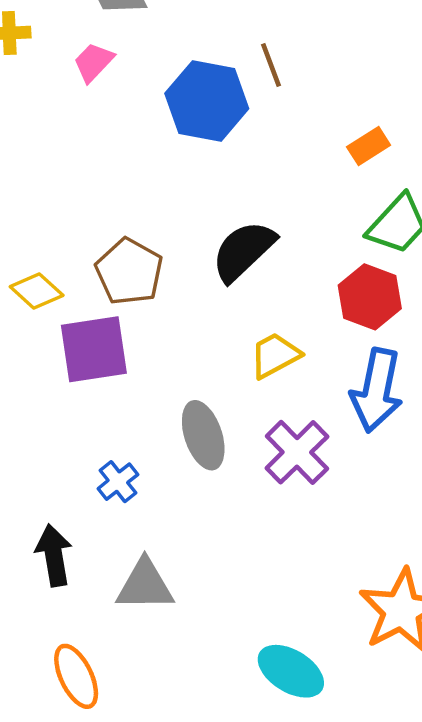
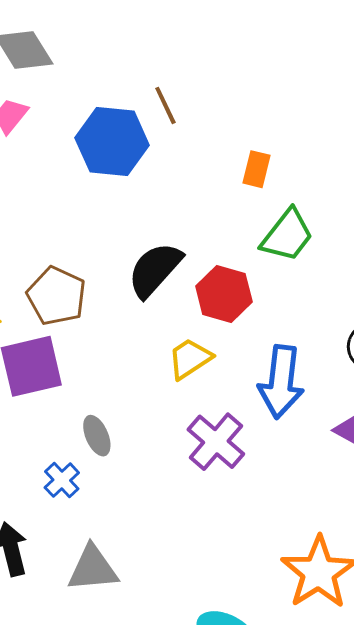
orange rectangle: (369, 146) -> (256, 169), turned -39
red hexagon: (370, 297) -> (224, 294), moved
gray ellipse: (203, 435) -> (97, 436), moved, size x0.7

